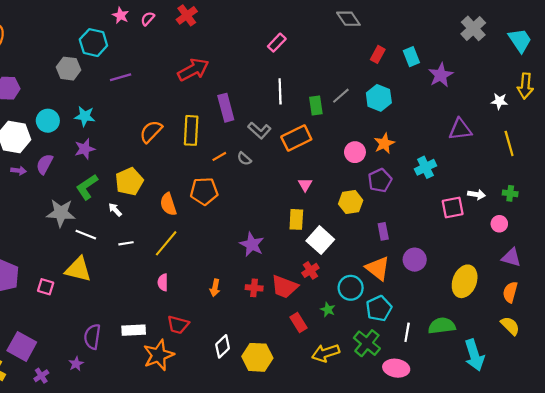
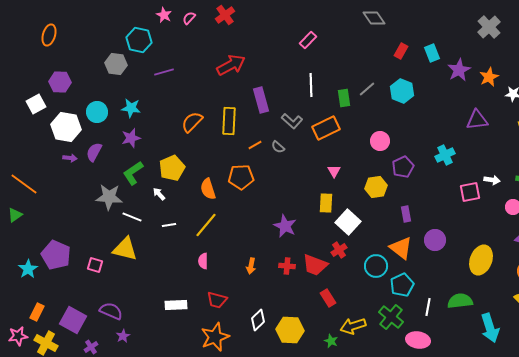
orange star: (384, 143) -> (489, 77), moved
green star: (328, 310) -> (331, 341), moved
purple semicircle: (92, 337) -> (111, 311), moved, turned 105
orange star: (159, 355) -> (215, 337), moved

